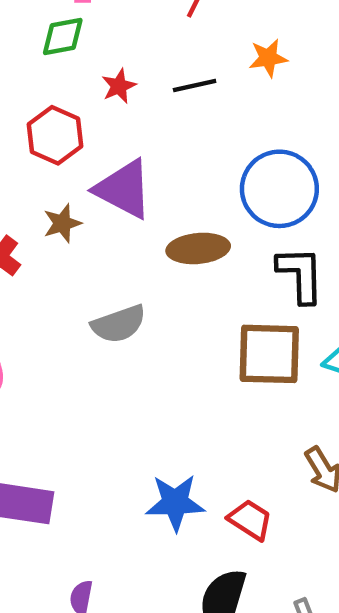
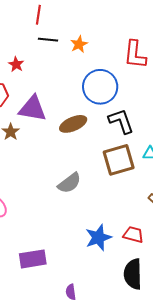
orange star: (268, 58) -> (79, 44), moved
black line: (195, 86) -> (48, 40), moved, turned 36
gray semicircle: (119, 324) -> (69, 183), moved

